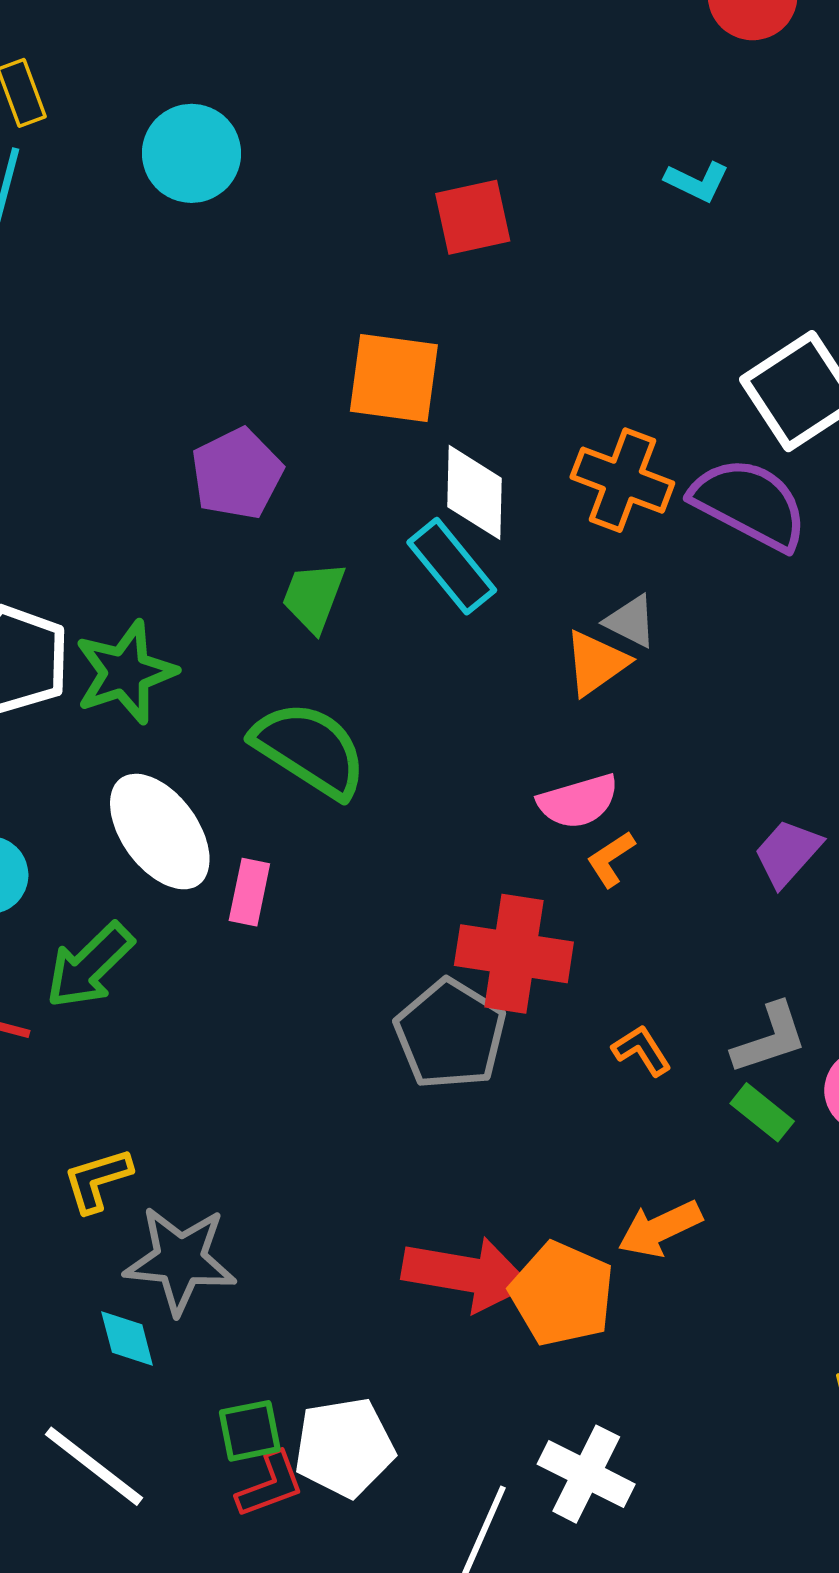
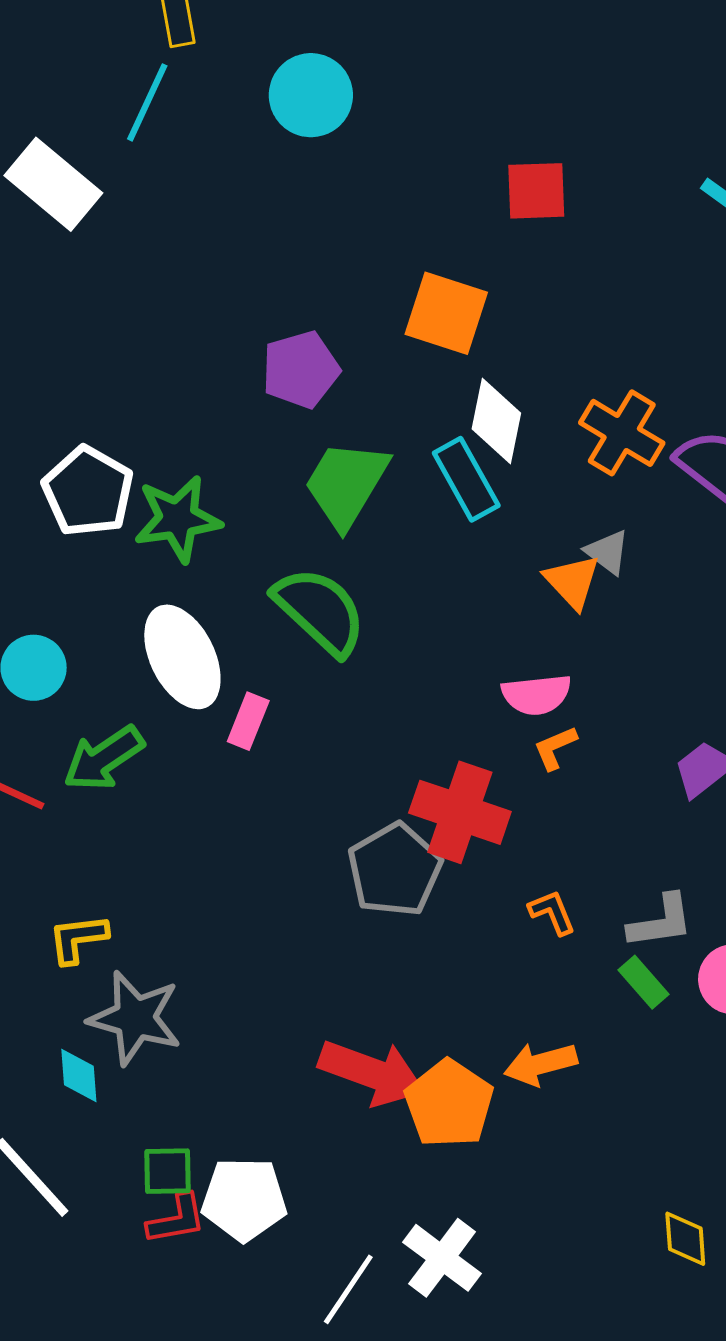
green trapezoid: (313, 597) -> (346, 484), size x1.5
orange triangle: (596, 663) -> (572, 582), turned -48

